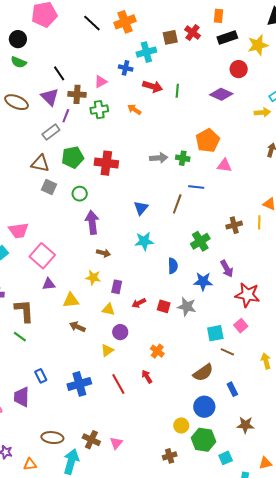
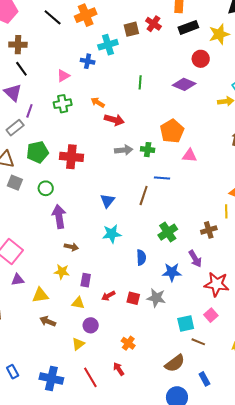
red arrow: (153, 86) -> (114, 120), moved
brown cross: (77, 94) -> (18, 45), moved
brown cross: (234, 225) -> (209, 230), moved
blue cross: (79, 384) -> (51, 378), turned 30

